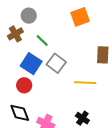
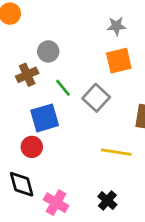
gray square: (56, 63) -> (96, 98), moved
blue square: (31, 64) -> (45, 118), turned 35

